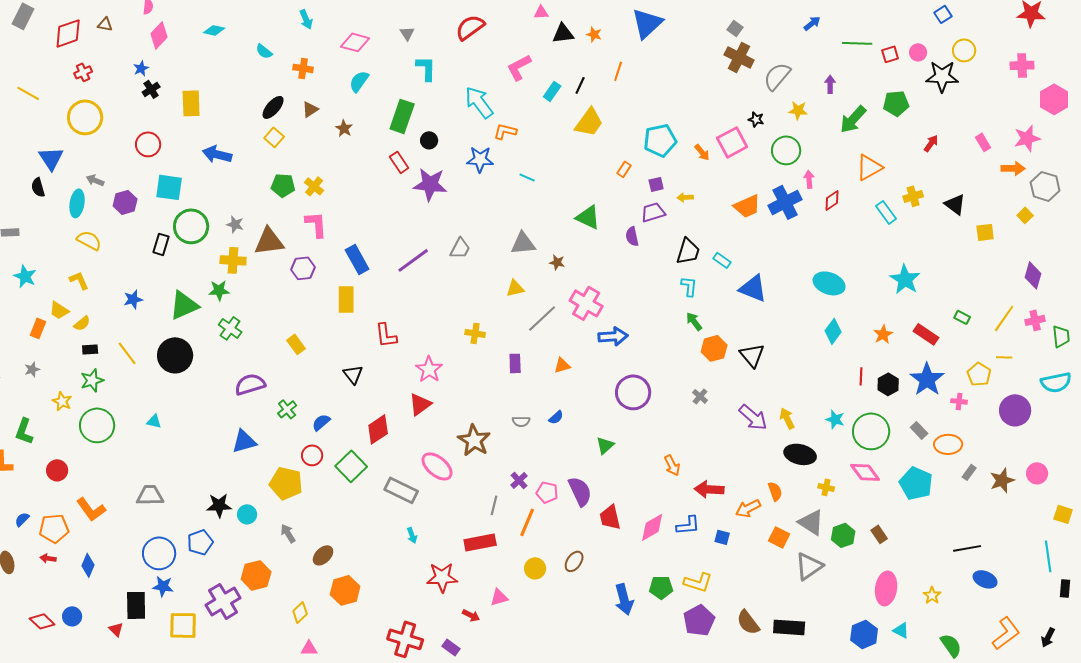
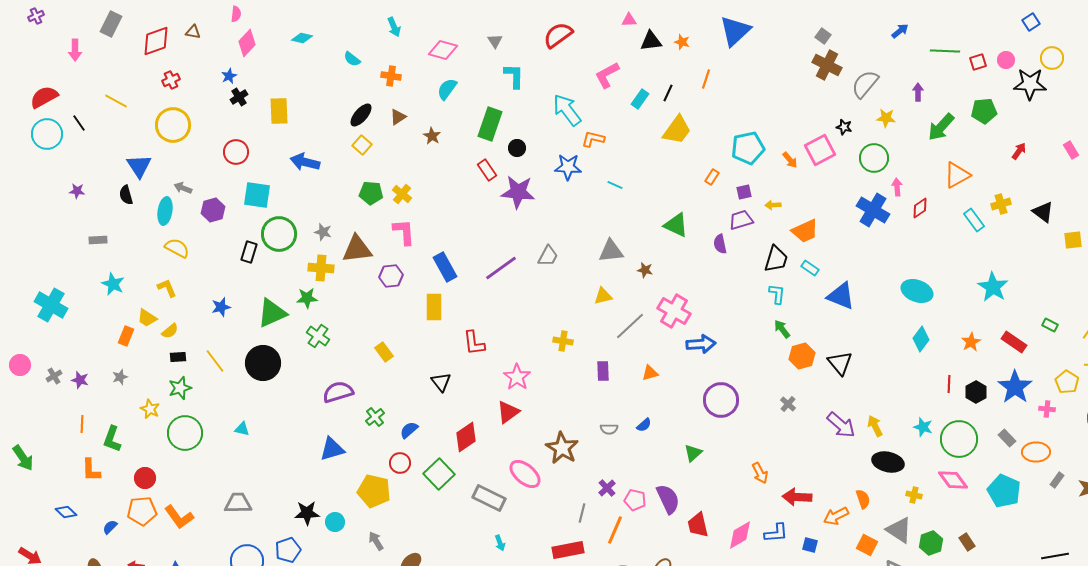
blue cross: (785, 202) -> (873, 210), turned -32
orange trapezoid: (747, 206) -> (805, 231), moved
orange pentagon: (54, 528) -> (142, 511), moved

